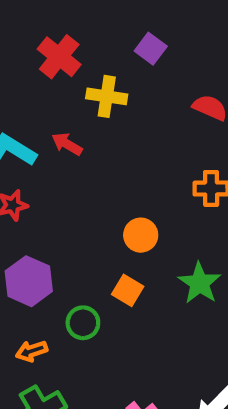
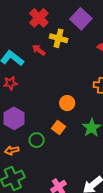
purple square: (151, 49) -> (81, 19), size x1.5
red arrow: (67, 144) -> (39, 50), moved

